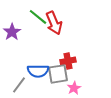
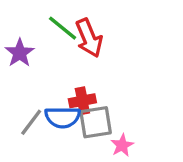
red cross: (68, 61) -> (82, 101), moved
gray line: (19, 85) -> (31, 122), moved

